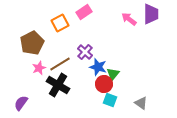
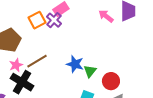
purple cross: (85, 52) -> (54, 20), moved
red circle: (104, 84) -> (111, 81), moved
black cross: (58, 85) -> (22, 82), moved

